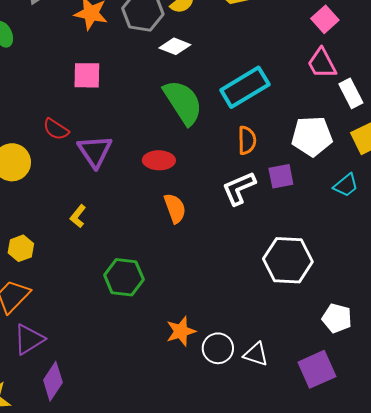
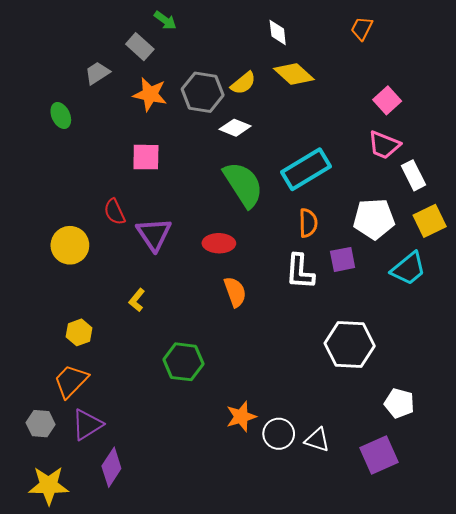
pink trapezoid: (322, 63) -> (384, 145), turned -40
red semicircle: (56, 129) -> (115, 212), turned 32
cyan trapezoid: (346, 185) -> (408, 269), size x1.4
white L-shape: (239, 188) -> (300, 272), turned -63

